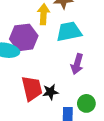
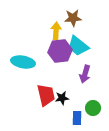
cyan trapezoid: (69, 32) -> (78, 46), turned -130
purple hexagon: (24, 37) -> (60, 51), moved

